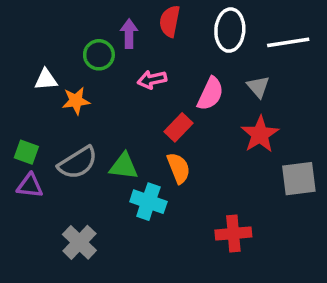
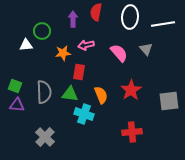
green circle: (99, 55) -> (42, 31), moved
pink semicircle: (210, 94) -> (119, 53), turned -66
orange star: (76, 101) -> (63, 53), moved
red rectangle: (179, 127) -> (79, 72), moved, turned -35
red star: (260, 134) -> (131, 90), moved
gray semicircle: (78, 163) -> (44, 92), turned -60

